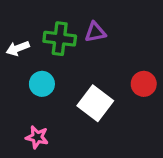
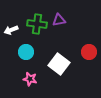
pink star: (37, 137) -> (30, 79), moved

